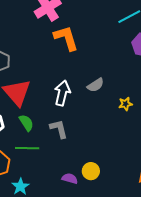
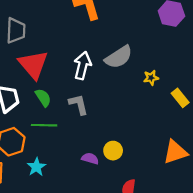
gray semicircle: (96, 85) -> (119, 57), size x1.5

